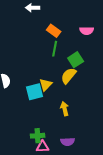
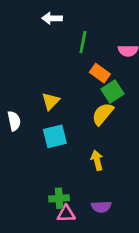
orange rectangle: (54, 31) -> (100, 73), moved
green line: (55, 49) -> (83, 42), moved
yellow triangle: (46, 85) -> (51, 101), moved

